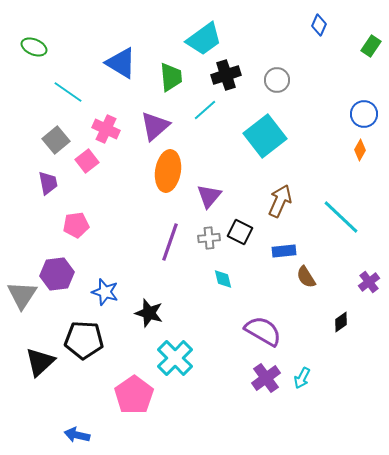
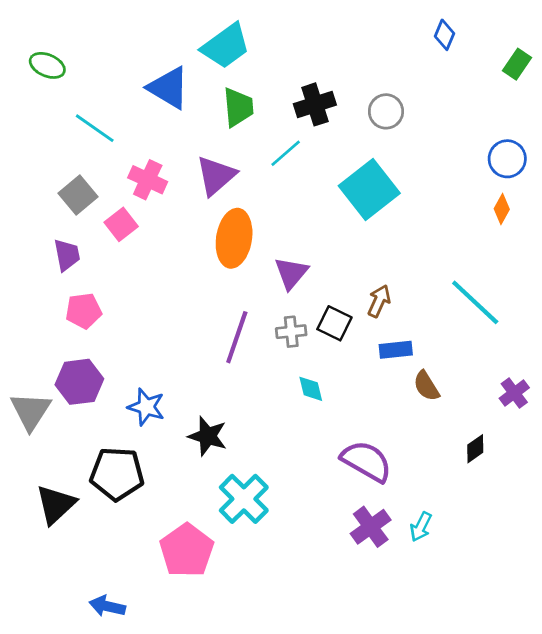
cyan trapezoid: (204, 39) -> (226, 46), moved
brown arrow: (280, 201) -> (379, 301), moved, size x0.7
pink pentagon: (76, 225) -> (84, 311), moved

